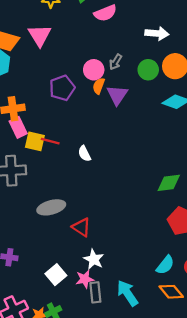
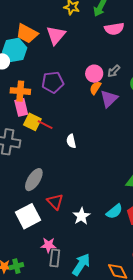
purple pentagon: (62, 88) -> (53, 82), moved
gray ellipse: (51, 207) -> (34, 180), turned -55
white star: (94, 259) -> (81, 216), moved
cyan semicircle: (165, 265) -> (114, 211), moved
white square: (56, 275) -> (28, 216), moved, size x1.4
cyan arrow: (127, 293) -> (81, 265), turned 55

